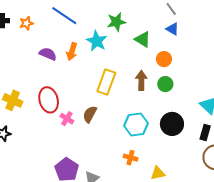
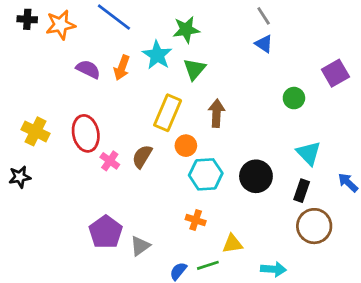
orange star: (26, 23) -> (61, 25), size x1.5
green triangle: (143, 39) -> (194, 69), moved, turned 36
orange circle: (164, 59) -> (186, 146), moved
green circle: (165, 84) -> (294, 98), moved

